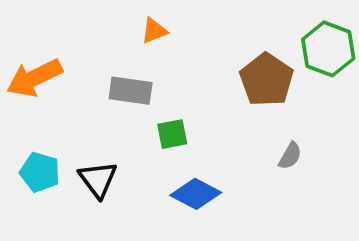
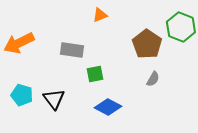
orange triangle: (154, 31) -> (100, 15), moved
gray semicircle: (290, 156) -> (153, 79), moved

